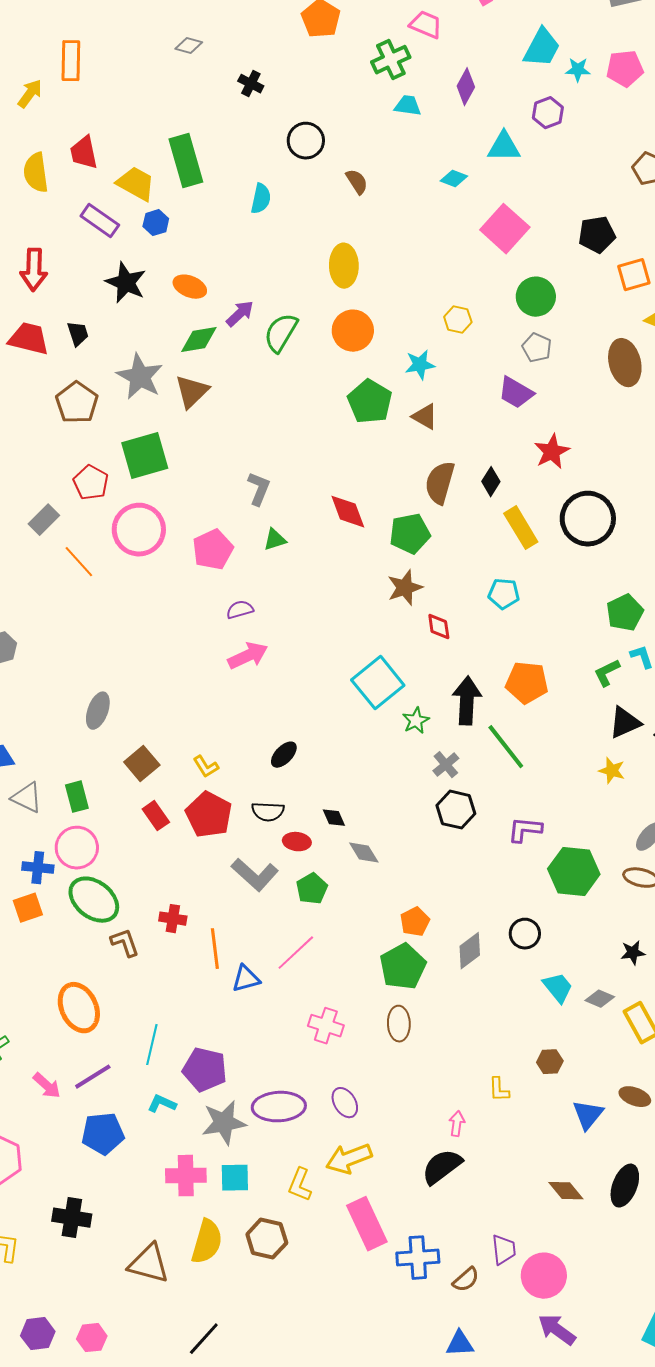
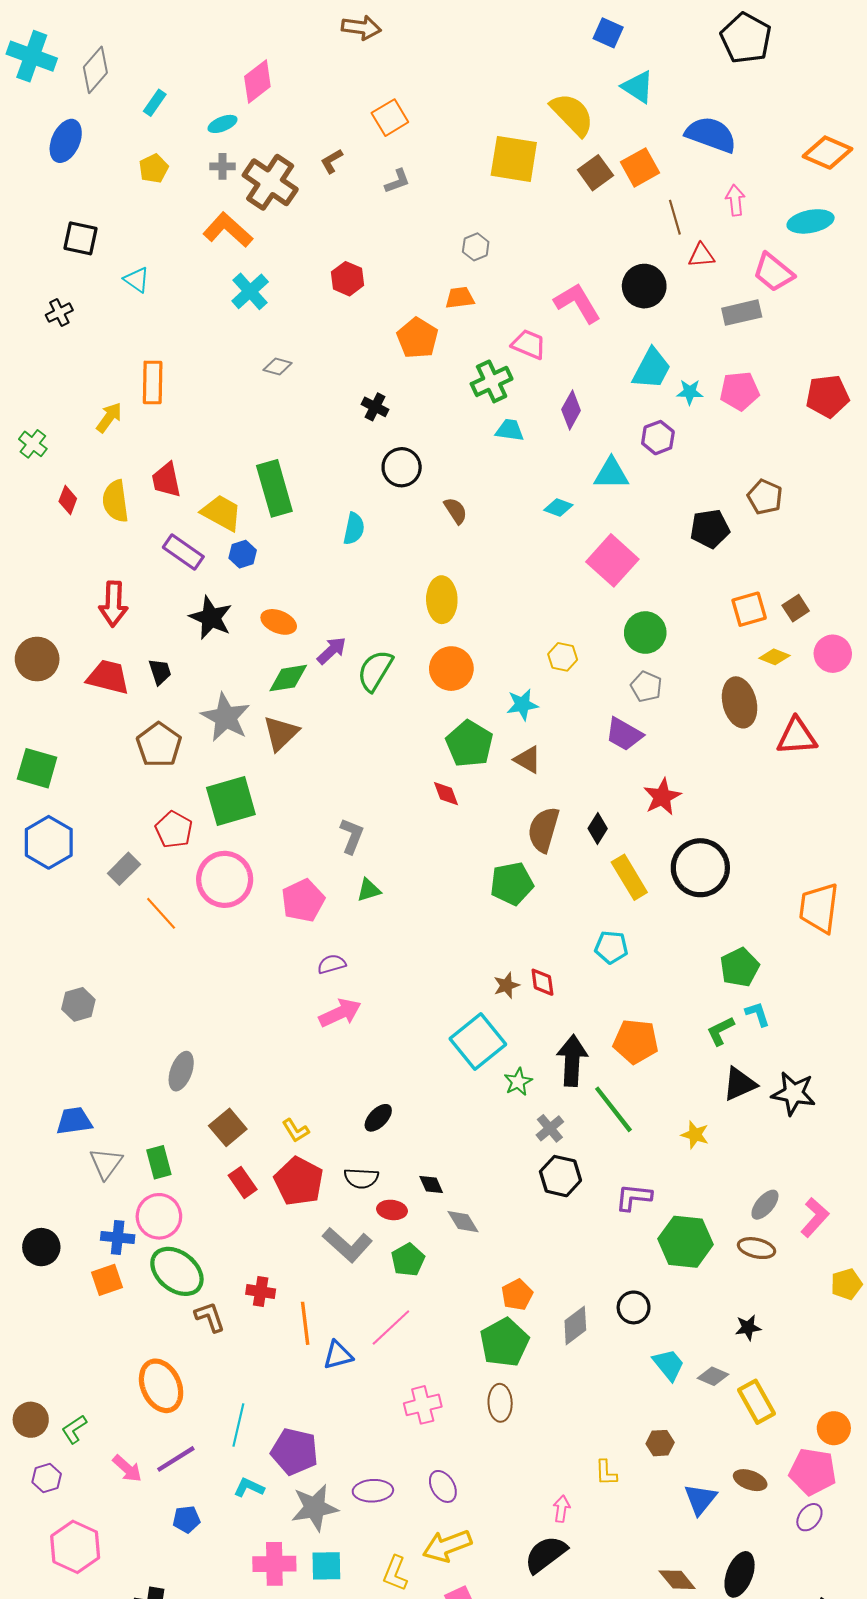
black cross: (251, 84) -> (375, 407), moved
black pentagon: (597, 235) -> (710, 529), moved
red diamond: (348, 512) -> (446, 794), moved, size x0.7
brown star: (405, 588) -> (506, 985), moved, size x0.7
yellow star: (612, 771) -> (695, 1135), moved
gray triangle: (27, 798) -> (106, 1163), turned 40
pink cross: (326, 1026) -> (423, 1405), turned -32
purple ellipse: (279, 1107) -> (373, 1491), size x0.7
blue pentagon: (103, 1134) -> (186, 1519), size x0.6

